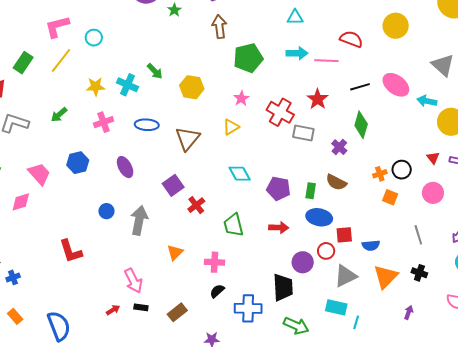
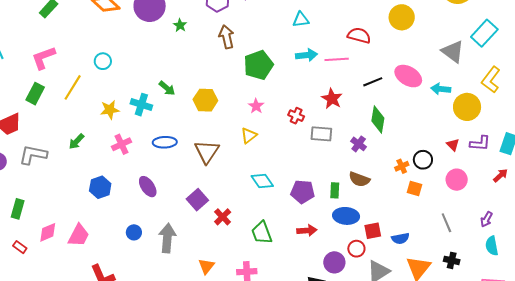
pink L-shape: (57, 27) -> (43, 58), moved
red cross: (280, 112) -> (296, 116), size x0.6
pink trapezoid: (39, 174) -> (79, 235), moved, turned 75

